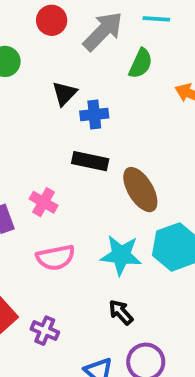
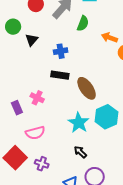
black triangle: (64, 94) -> (32, 40), moved
cyan star: (121, 255) -> (79, 123), turned 30
pink semicircle: (56, 258) -> (35, 133), moved

